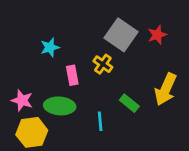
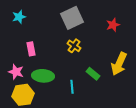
gray square: (121, 35) -> (72, 18), moved, turned 30
cyan star: (50, 47) -> (19, 17), moved
pink rectangle: (72, 75) -> (31, 49), moved

